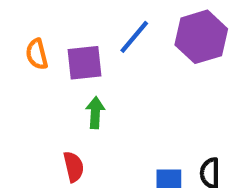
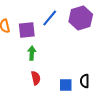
red semicircle: (74, 167) -> (36, 78), moved

